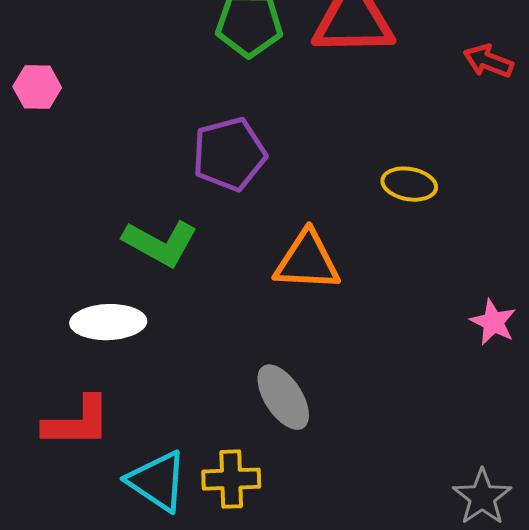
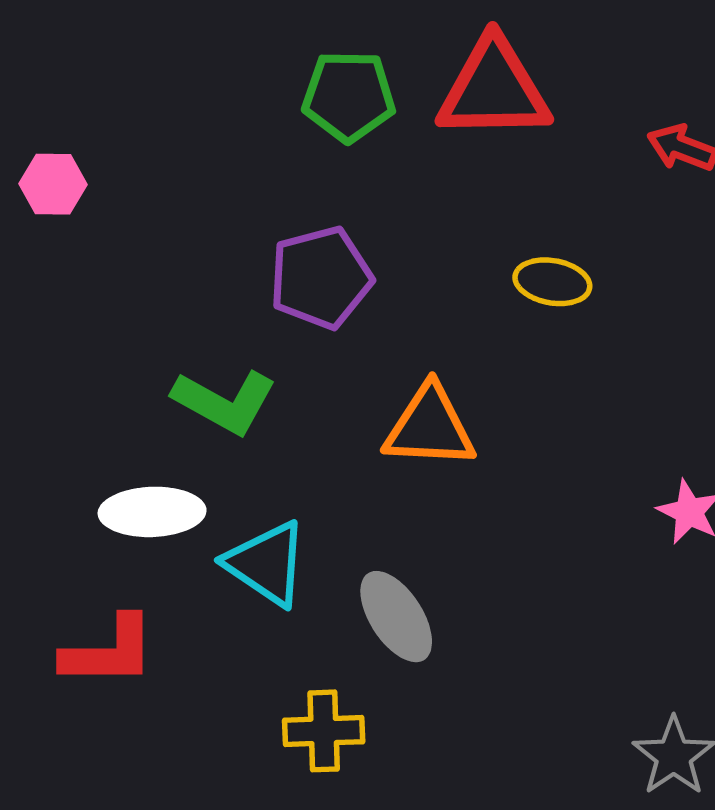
yellow ellipse: (409, 184) -> (552, 282), moved
cyan triangle: (157, 481) -> (266, 564), moved

